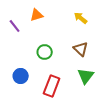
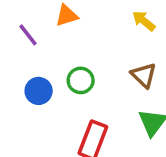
blue circle: (21, 76) -> (39, 91), moved

